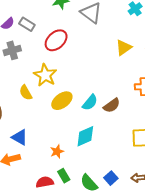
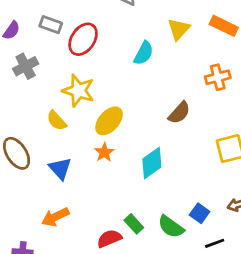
gray rectangle: (27, 24) -> (51, 25), moved
cyan semicircle: (90, 102) -> (144, 53), moved
blue triangle: (20, 137) -> (60, 168), moved, turned 30
orange star: (57, 151) -> (104, 152), moved

